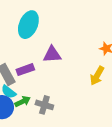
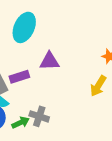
green arrow: (23, 101) -> (21, 123), moved

